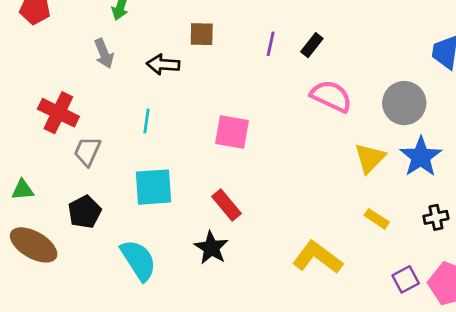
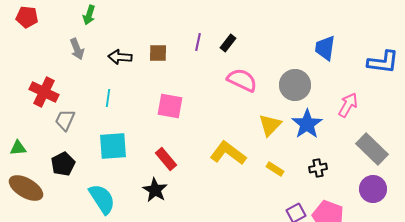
brown square: (202, 34) -> (158, 53), moved
yellow L-shape: (317, 257) -> (228, 153), moved

